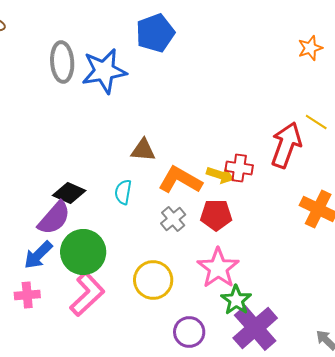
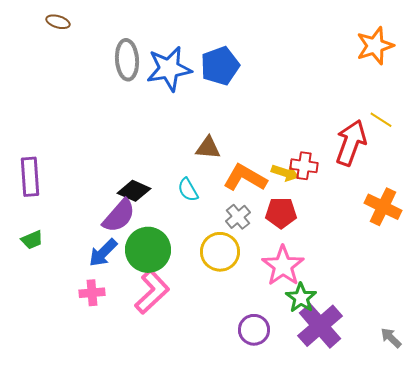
blue pentagon: (155, 33) -> (220, 66), moved
orange star: (310, 48) -> (375, 46), size x1.5
cyan semicircle: (123, 192) -> (188, 190), turned -40
yellow circle: (153, 280) -> (220, 252), moved

